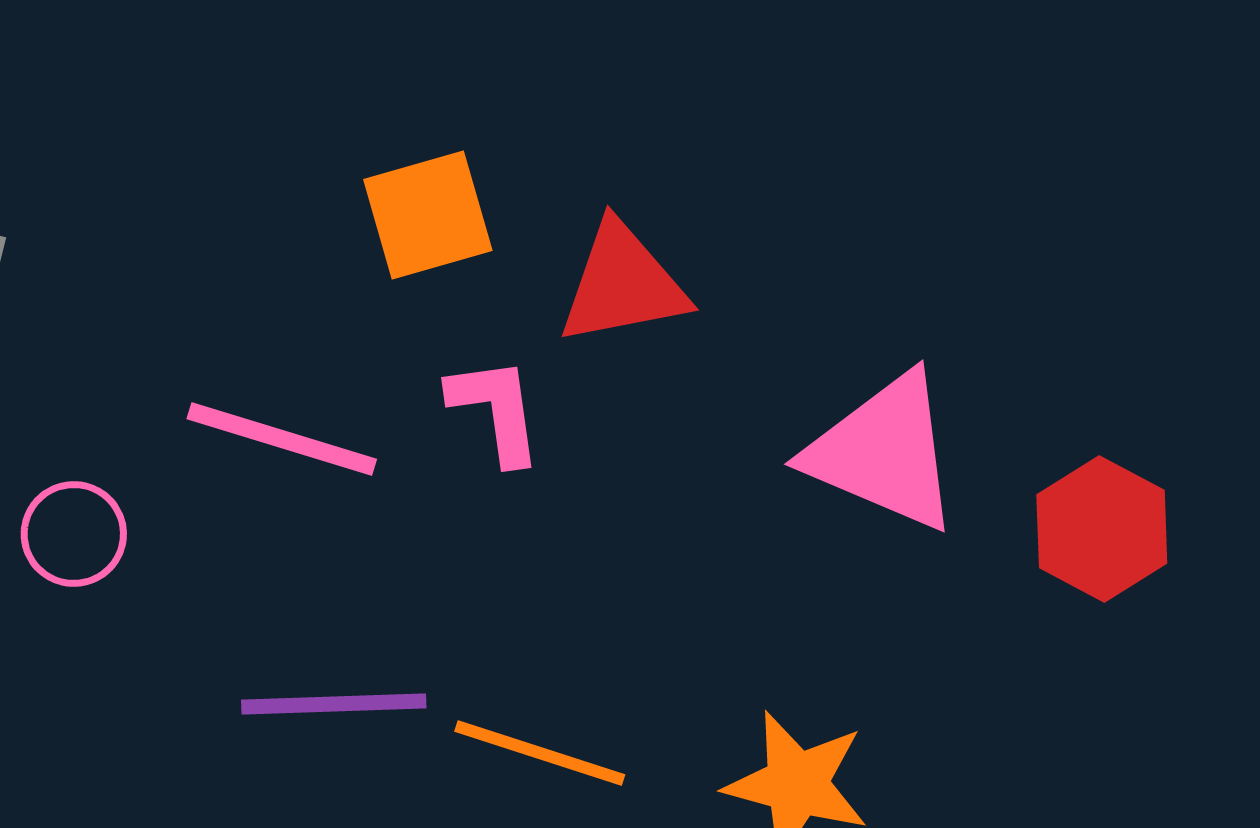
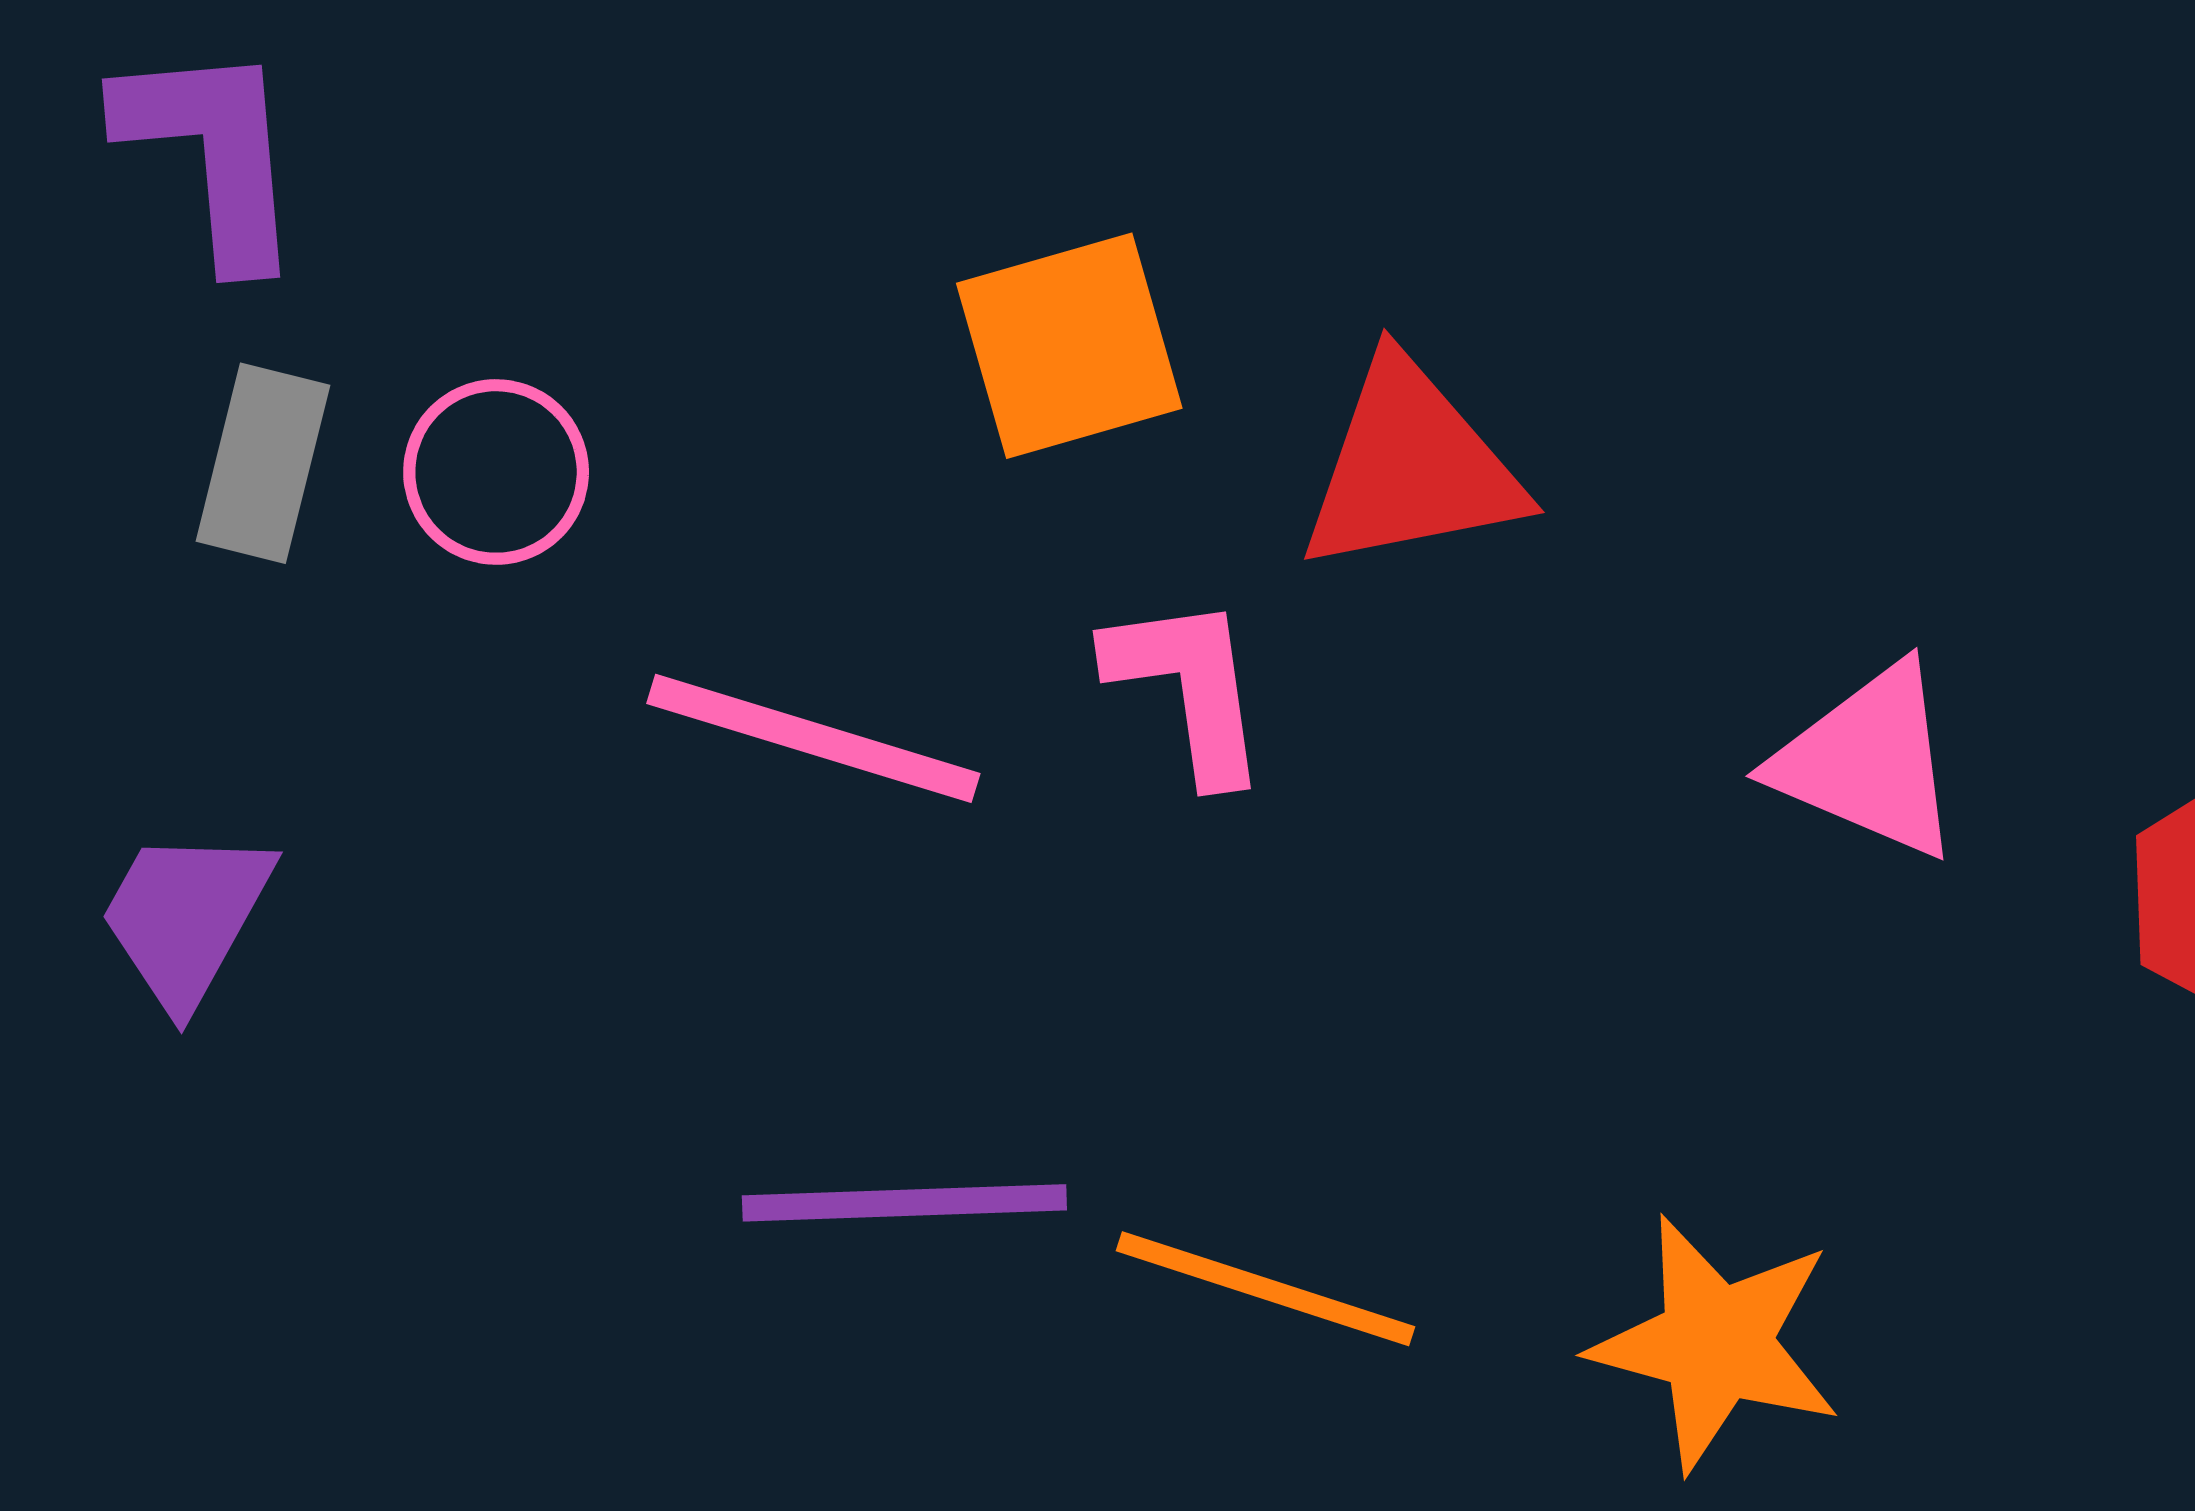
pink triangle: (884, 452) -> (1868, 761), size x0.7
pink circle: (74, 534) -> (496, 472), moved

